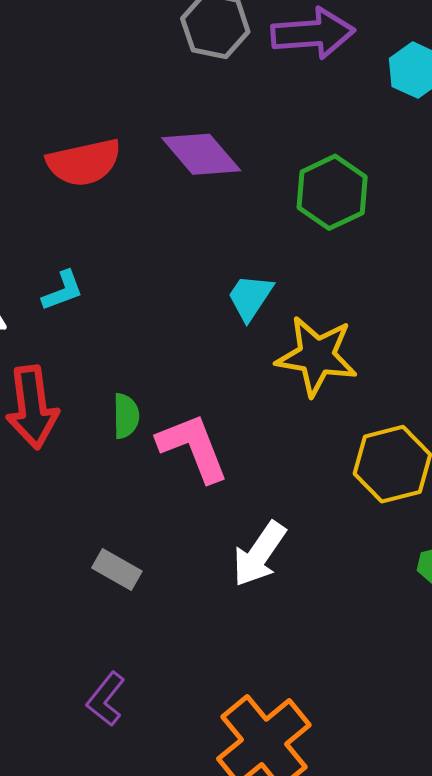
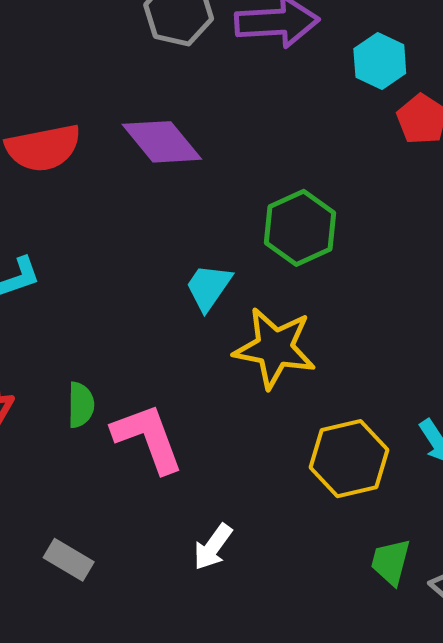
green hexagon: (332, 192) -> (300, 228), moved
white arrow: (259, 554) -> (213, 547), size x0.7

